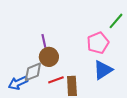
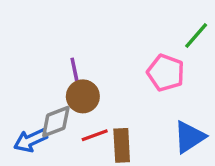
pink pentagon: (98, 43) -> (166, 73), turned -30
blue triangle: (103, 70) -> (189, 137), moved

